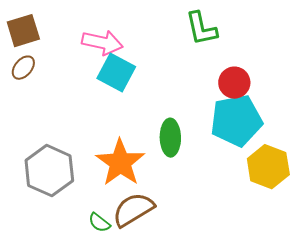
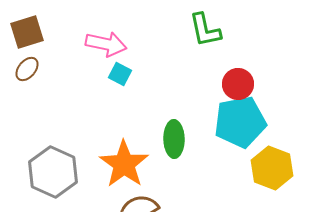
cyan square: (116, 73) -> (120, 74), size x0.6

